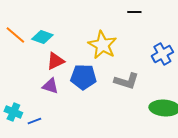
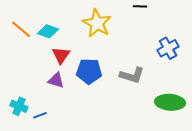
yellow star: (102, 45) -> (97, 23), moved
red triangle: (55, 61) -> (61, 55), turned -30

